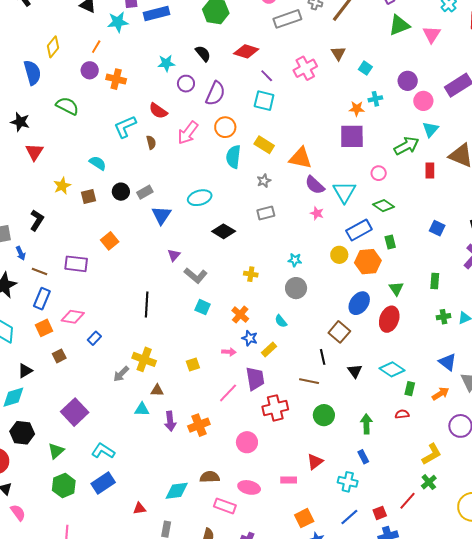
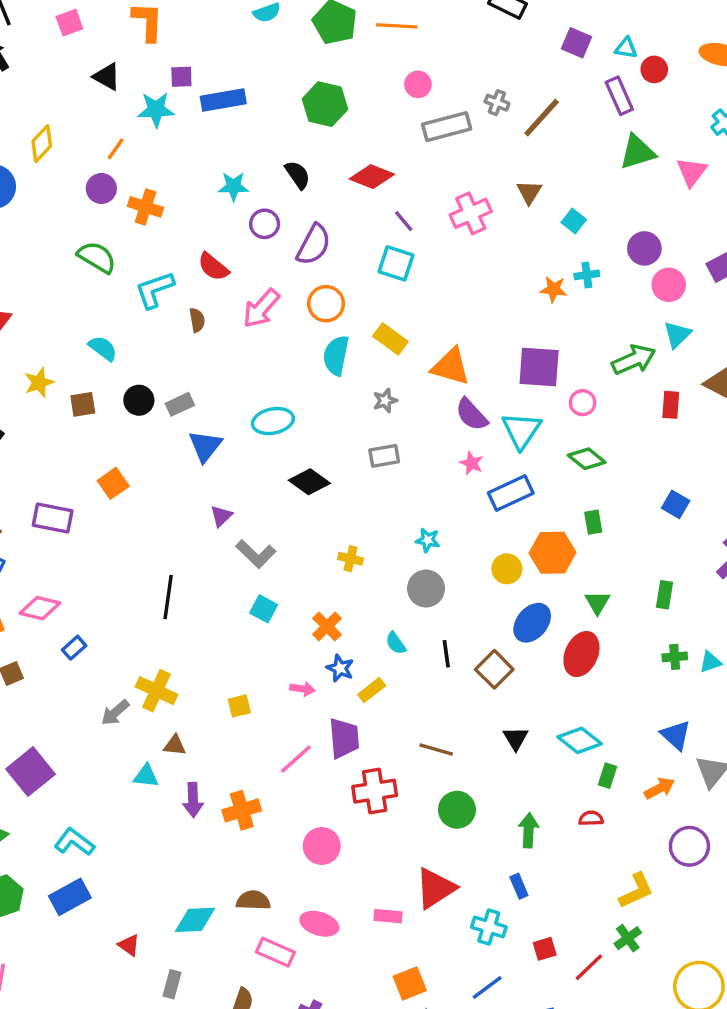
green semicircle: (67, 106) -> (97, 257), moved
purple square: (352, 136) -> (539, 367), moved
blue rectangle: (359, 230) -> (511, 493), moved
yellow circle: (339, 255) -> (507, 569), moved
black line: (323, 357) -> (446, 654), moved
red triangle: (315, 462) -> (435, 888), size x1.5
red triangle: (139, 508) -> (129, 945), turned 40
red square: (380, 513) -> (545, 949), moved

